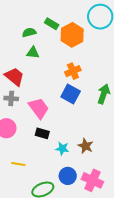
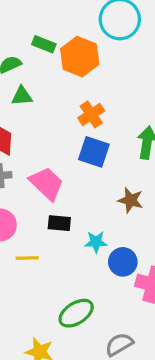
brown star: (85, 146) -> (131, 200), moved
yellow line: (18, 164) -> (27, 258), moved
blue circle: (68, 176) -> (123, 262), moved

